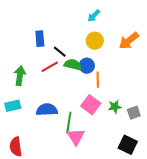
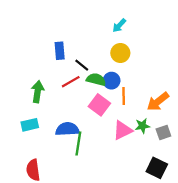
orange arrow: (129, 41) -> (158, 102), moved
pink square: (91, 105) -> (99, 105), moved
green line: (69, 123) -> (78, 144), moved
pink triangle: (76, 137) -> (123, 130), moved, turned 36

